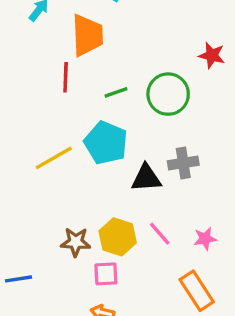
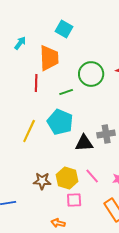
green circle: (168, 94) -> (91, 74), moved
yellow line: (54, 158) -> (29, 131), turned -35
pink square: (106, 274) -> (74, 200), moved

